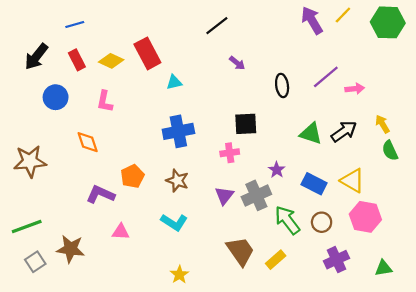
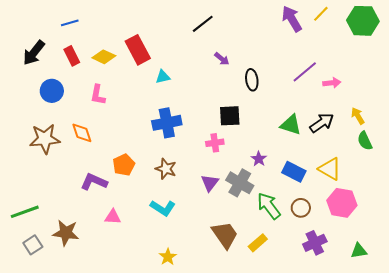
black ellipse: (282, 85) -> (252, 80), moved
brown star: (30, 161) -> (45, 139), moved
gray cross: (256, 195) -> (240, 183), turned -36

